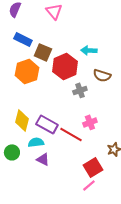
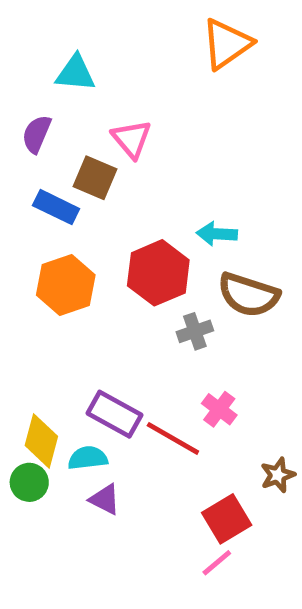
brown square: (43, 52) -> (95, 178), moved
brown semicircle: (102, 75) -> (248, 295), size x1.4
yellow diamond: (22, 120) -> (41, 441), moved
pink cross: (90, 122) -> (219, 409), turned -32

